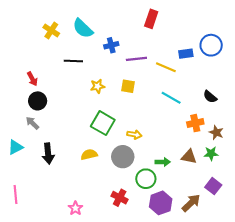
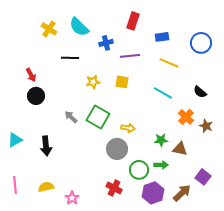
red rectangle: (151, 19) -> (133, 21), moved
blue rectangle: (186, 54) -> (162, 37), moved
yellow line: (166, 67) -> (169, 63), moved
gray arrow: (32, 123) -> (71, 117), moved
orange cross: (195, 123) -> (186, 117), turned -35
green star: (211, 154) -> (161, 140), moved
yellow semicircle: (89, 155) -> (46, 187), moved
green arrow: (163, 162) -> (161, 165), moved

